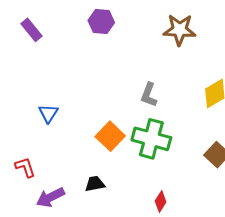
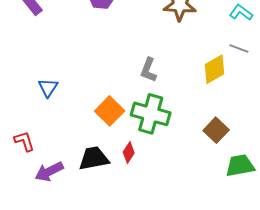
black trapezoid: (95, 184) -> (94, 158), size x1.5
red diamond: (161, 202) -> (129, 152), moved

